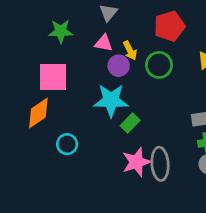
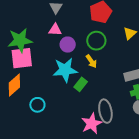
green star: (61, 31) -> (20, 40), moved, size x1.4
yellow arrow: (130, 51) -> (91, 61), moved
pink star: (136, 162) -> (92, 124), moved

